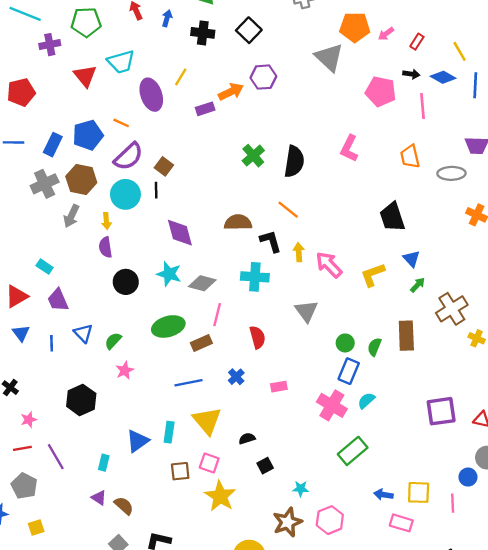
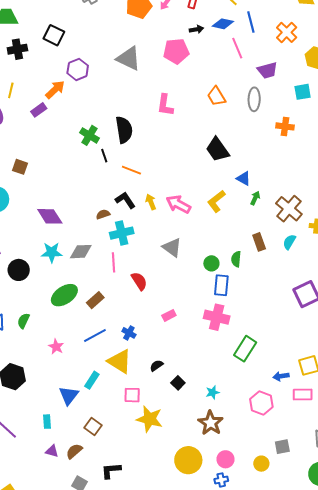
gray triangle: (329, 57) -> (129, 59), moved
pink line: (422, 106) -> (237, 48), moved
gray ellipse: (451, 173) -> (254, 99), turned -70
black line: (156, 190) -> (104, 156), moved
brown semicircle: (238, 222) -> (103, 214), moved, size x0.6
pink line: (217, 315) -> (113, 262), moved
brown rectangle: (406, 336) -> (259, 242), size x0.7
pink star: (125, 370) -> (56, 347), moved
blue cross: (236, 377) -> (129, 333), moved
cyan semicircle: (366, 401) -> (289, 242), moved
cyan rectangle: (169, 432) -> (92, 380), turned 42
brown square: (180, 471) -> (93, 426), moved, turned -30
brown semicircle: (124, 506) -> (74, 451), turned -66
pink hexagon: (330, 520) -> (261, 403), moved

